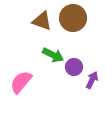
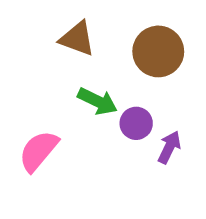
brown circle: (73, 18) -> (158, 51), moved

